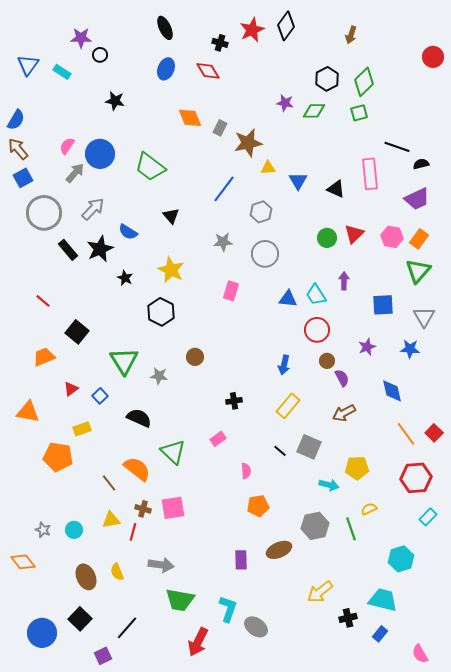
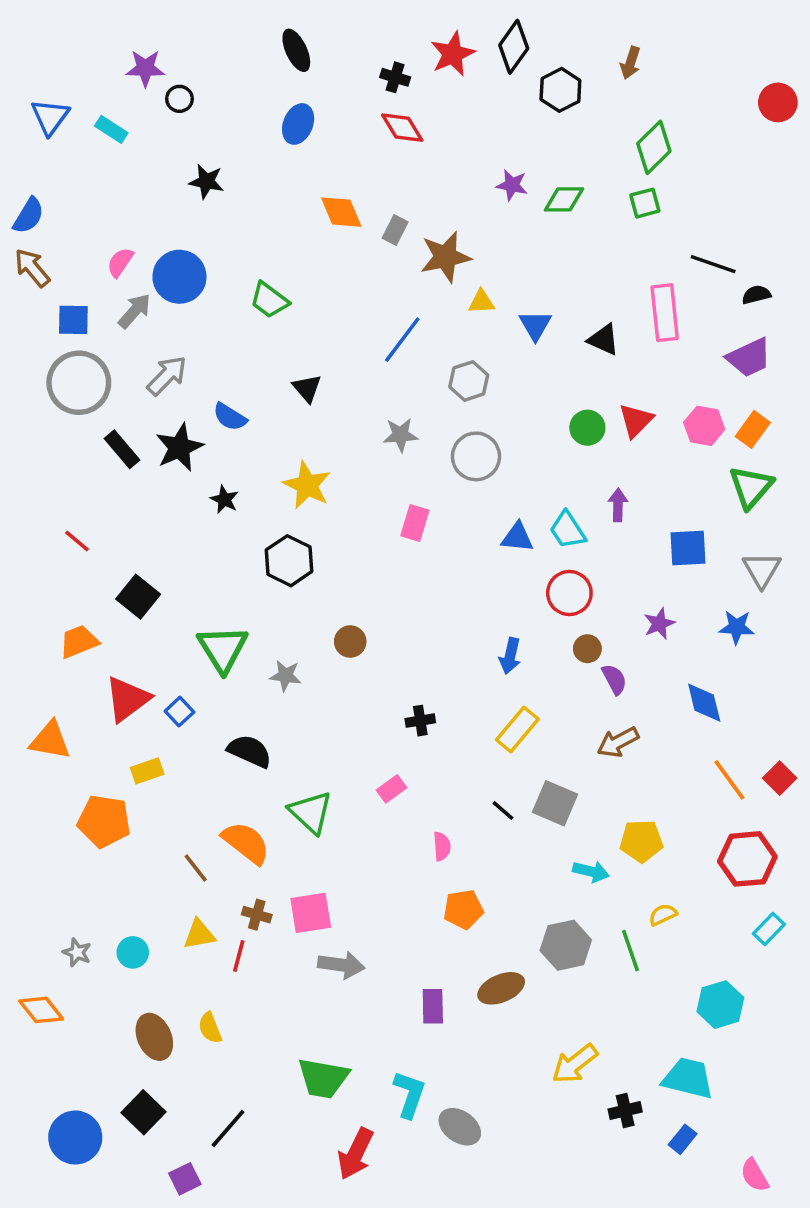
red diamond: (208, 71) -> (402, 128), moved
black hexagon: (327, 79) -> (560, 90), moved
green trapezoid: (150, 167) -> (269, 300), size x0.7
blue square: (23, 178) -> (73, 320), moved, turned 30
red triangle: (71, 389) -> (127, 699), size x1.8
gray arrow: (161, 565) -> (341, 965), moved

